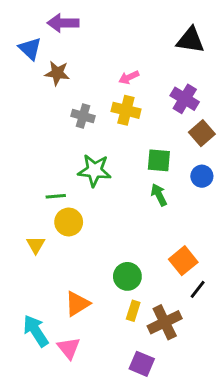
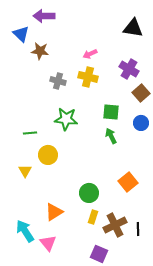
green line: (56, 196) -> (30, 133), moved
black line: (198, 289) -> (138, 229), moved, turned -40

